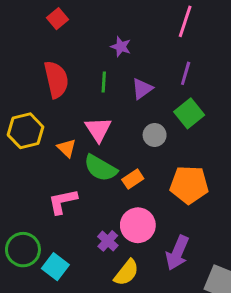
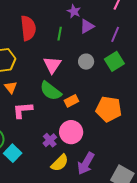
purple triangle: (142, 89) -> (87, 26), moved
gray circle: (155, 135) -> (86, 62), moved
orange triangle: (67, 148) -> (11, 87), moved
purple arrow: (177, 253) -> (86, 163), moved

